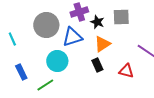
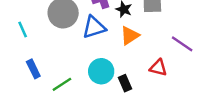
cyan circle: (57, 61) -> (101, 71), moved
black rectangle: (97, 65) -> (125, 83), moved

